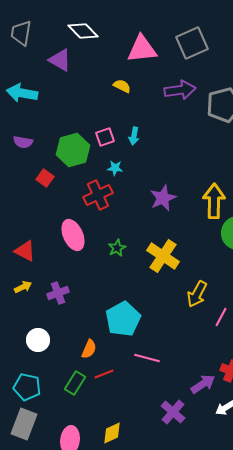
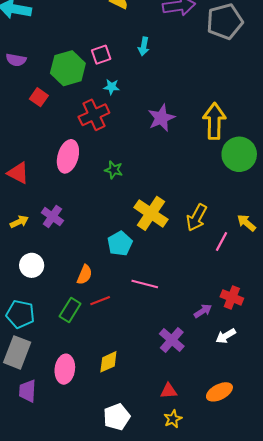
cyan arrow: (134, 136) -> (144, 46), moved
pink ellipse: (73, 235) -> (68, 156), turned 40
green star: (117, 248) -> (114, 170), turned -30
yellow cross: (163, 256) -> (151, 213), moved
yellow arrow: (23, 287) -> (19, 222), moved
purple cross: (58, 293) -> (52, 217), turned -35
cyan pentagon: (123, 319) -> (120, 244), size x0.7
purple arrow: (203, 384) -> (203, 311), size x0.7

